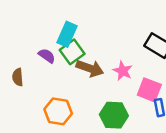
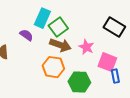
green square: (72, 52) -> (58, 27), moved
orange hexagon: (58, 111) -> (53, 67), moved

